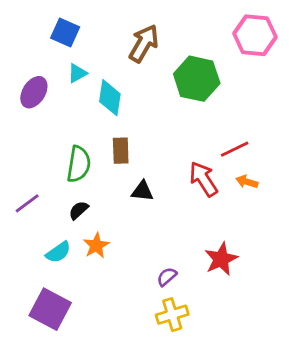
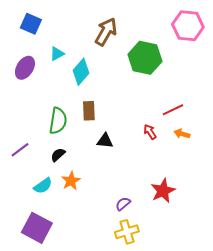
blue square: (65, 33) -> (31, 24), moved
cyan diamond: (110, 98) -> (81, 72), turned 32
red arrow: (203, 179) -> (150, 132), size x0.6

